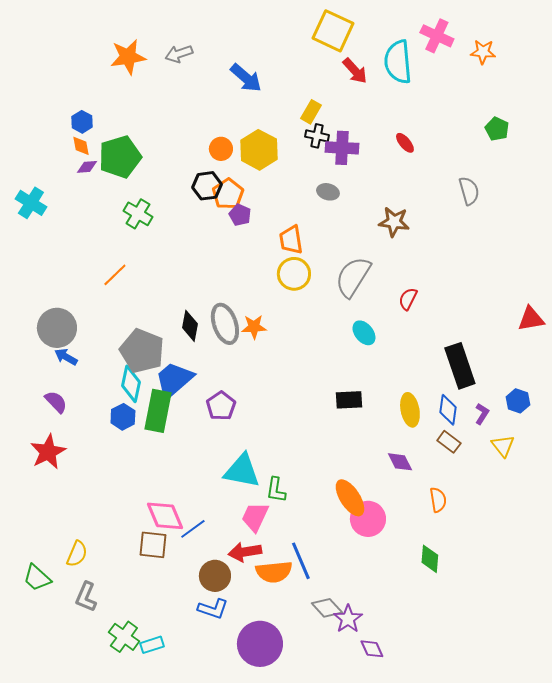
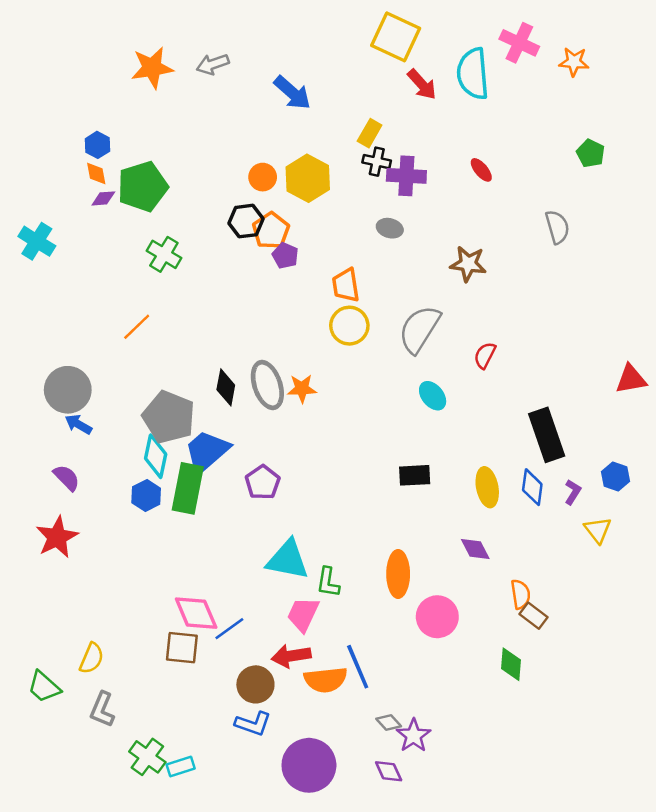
brown rectangle: (449, 442) -> (534, 616), moved
orange ellipse: (350, 498) -> (398, 574), moved, turned 33
gray diamond: (327, 608) -> (389, 722), size x0.7
purple diamond: (372, 649) -> (389, 771), moved

